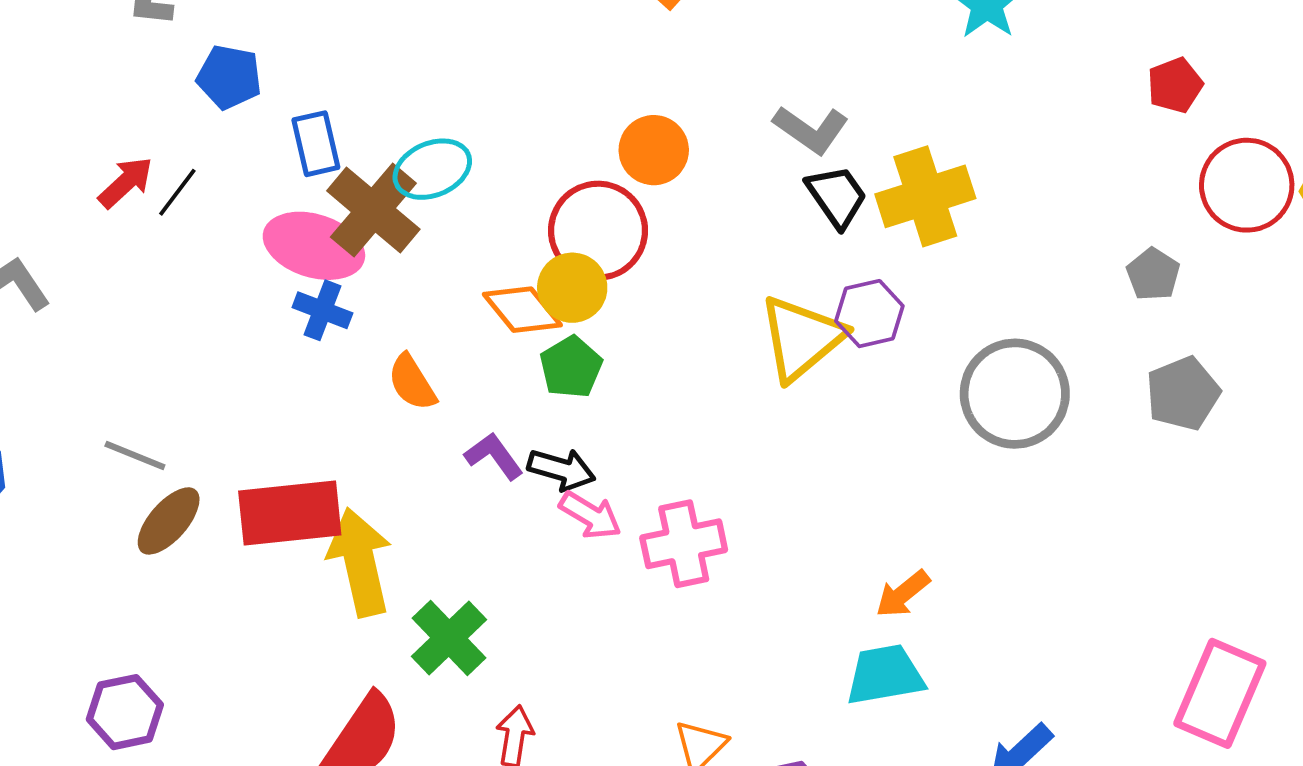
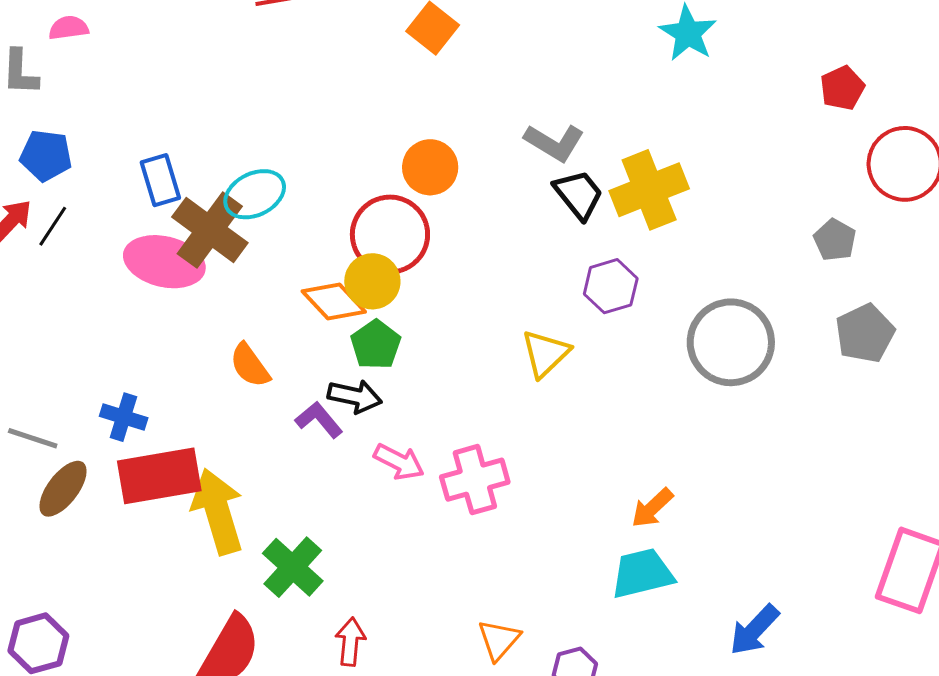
blue pentagon: (229, 77) -> (46, 155), moved
blue cross: (322, 310) -> (124, 417), moved
yellow triangle: (801, 338) -> (546, 353), moved, size x0.7
black arrow: (561, 469) -> (355, 396), moved

